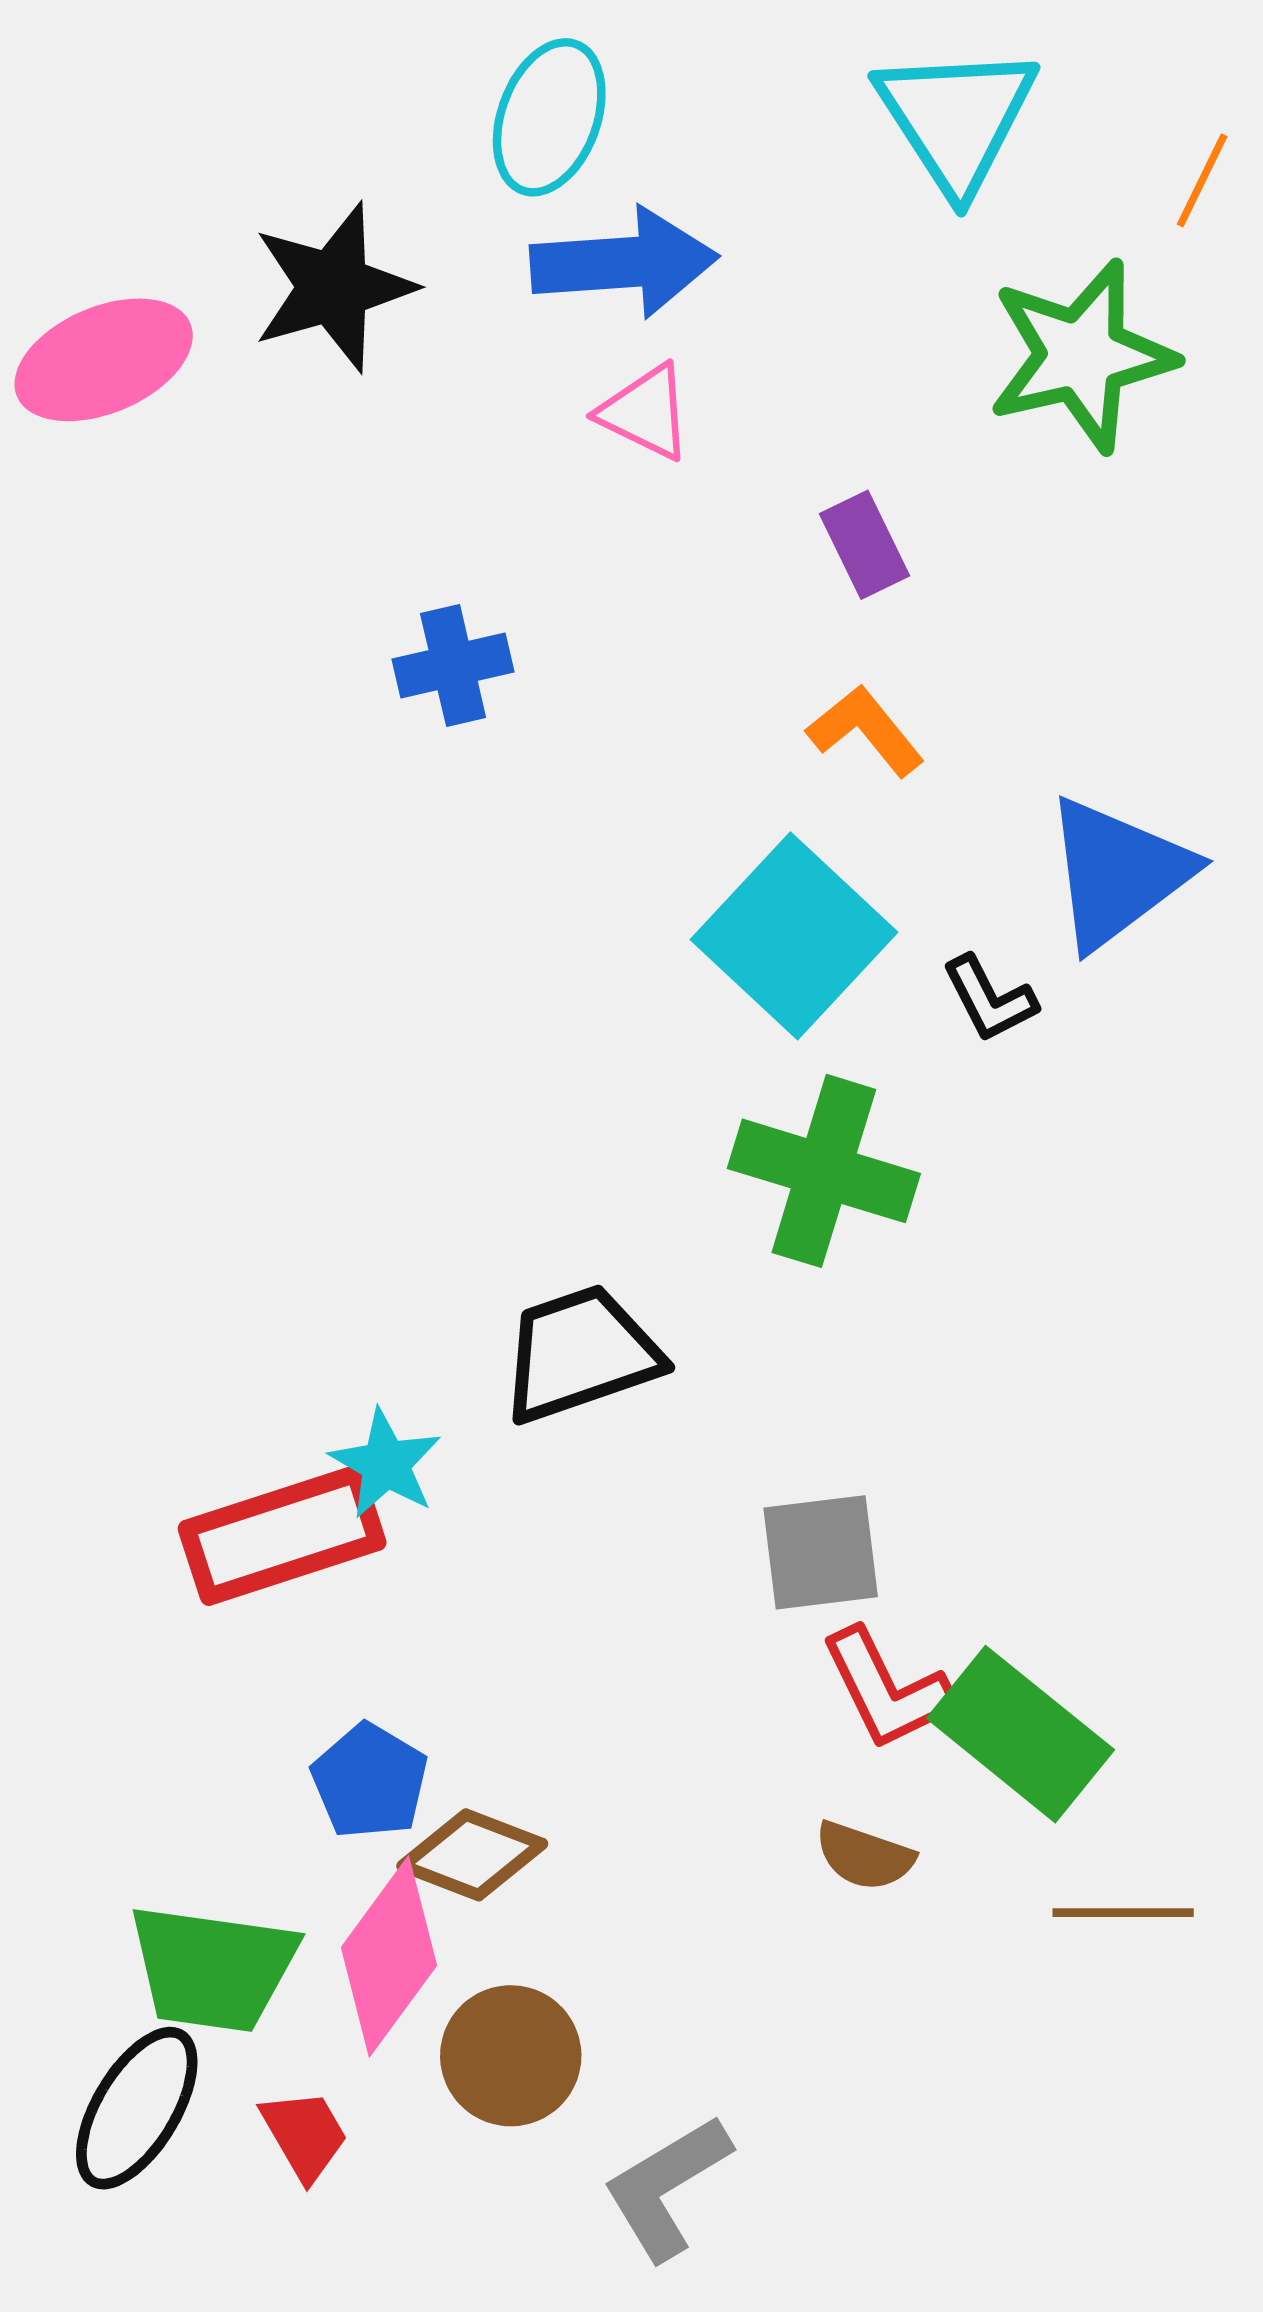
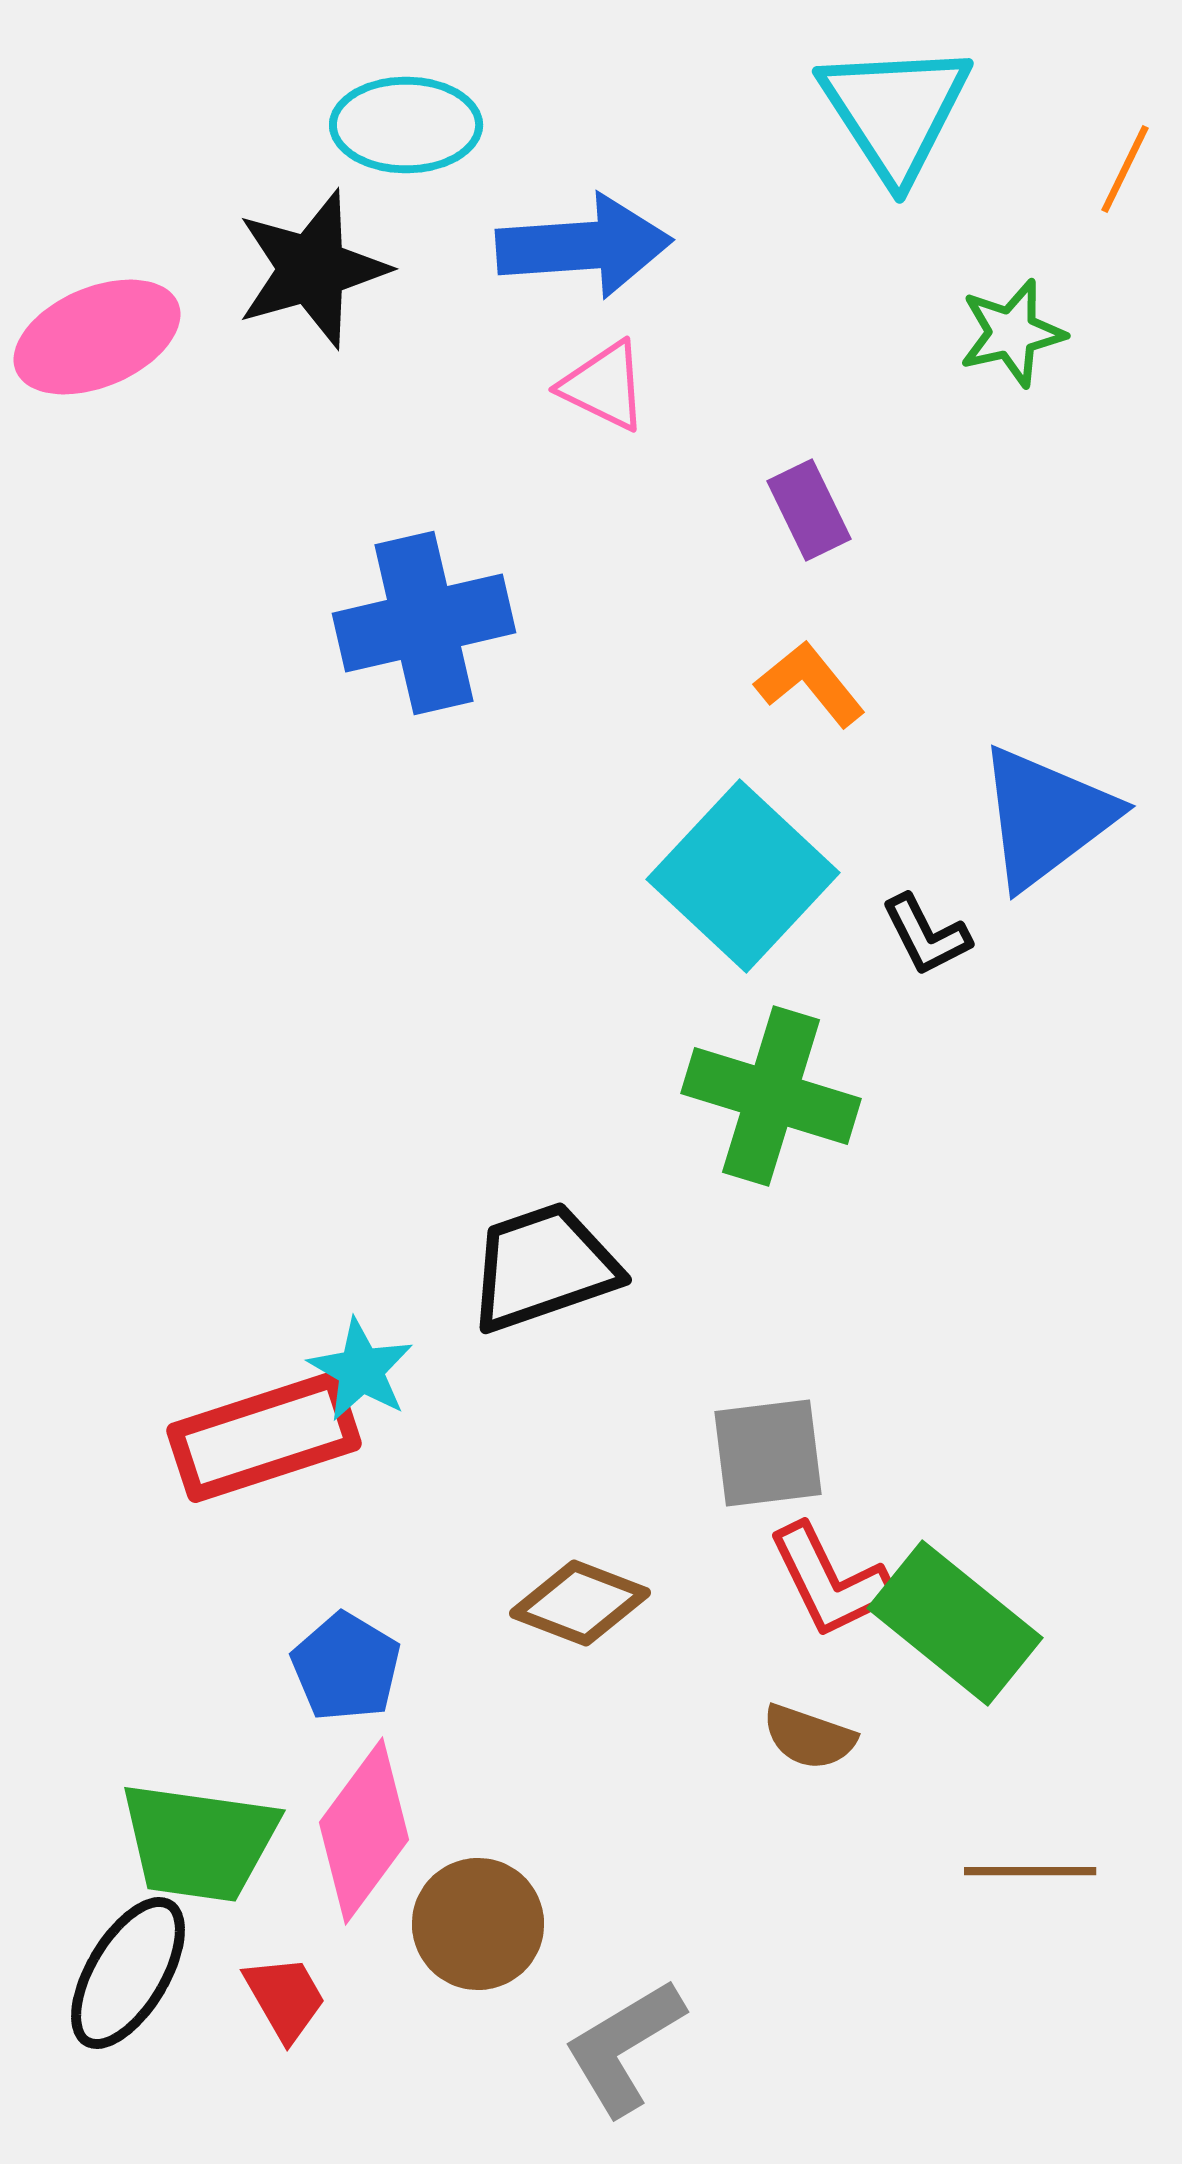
cyan ellipse: (549, 117) -> (406, 125), moved, turned 70
green star: (1081, 356) -> (1012, 333), size x0.6
blue cross: (453, 666) -> (424, 623), size x1.6
brown diamond: (472, 1855) -> (580, 1603), moved
brown line: (1123, 1913) -> (1030, 1871), moved

